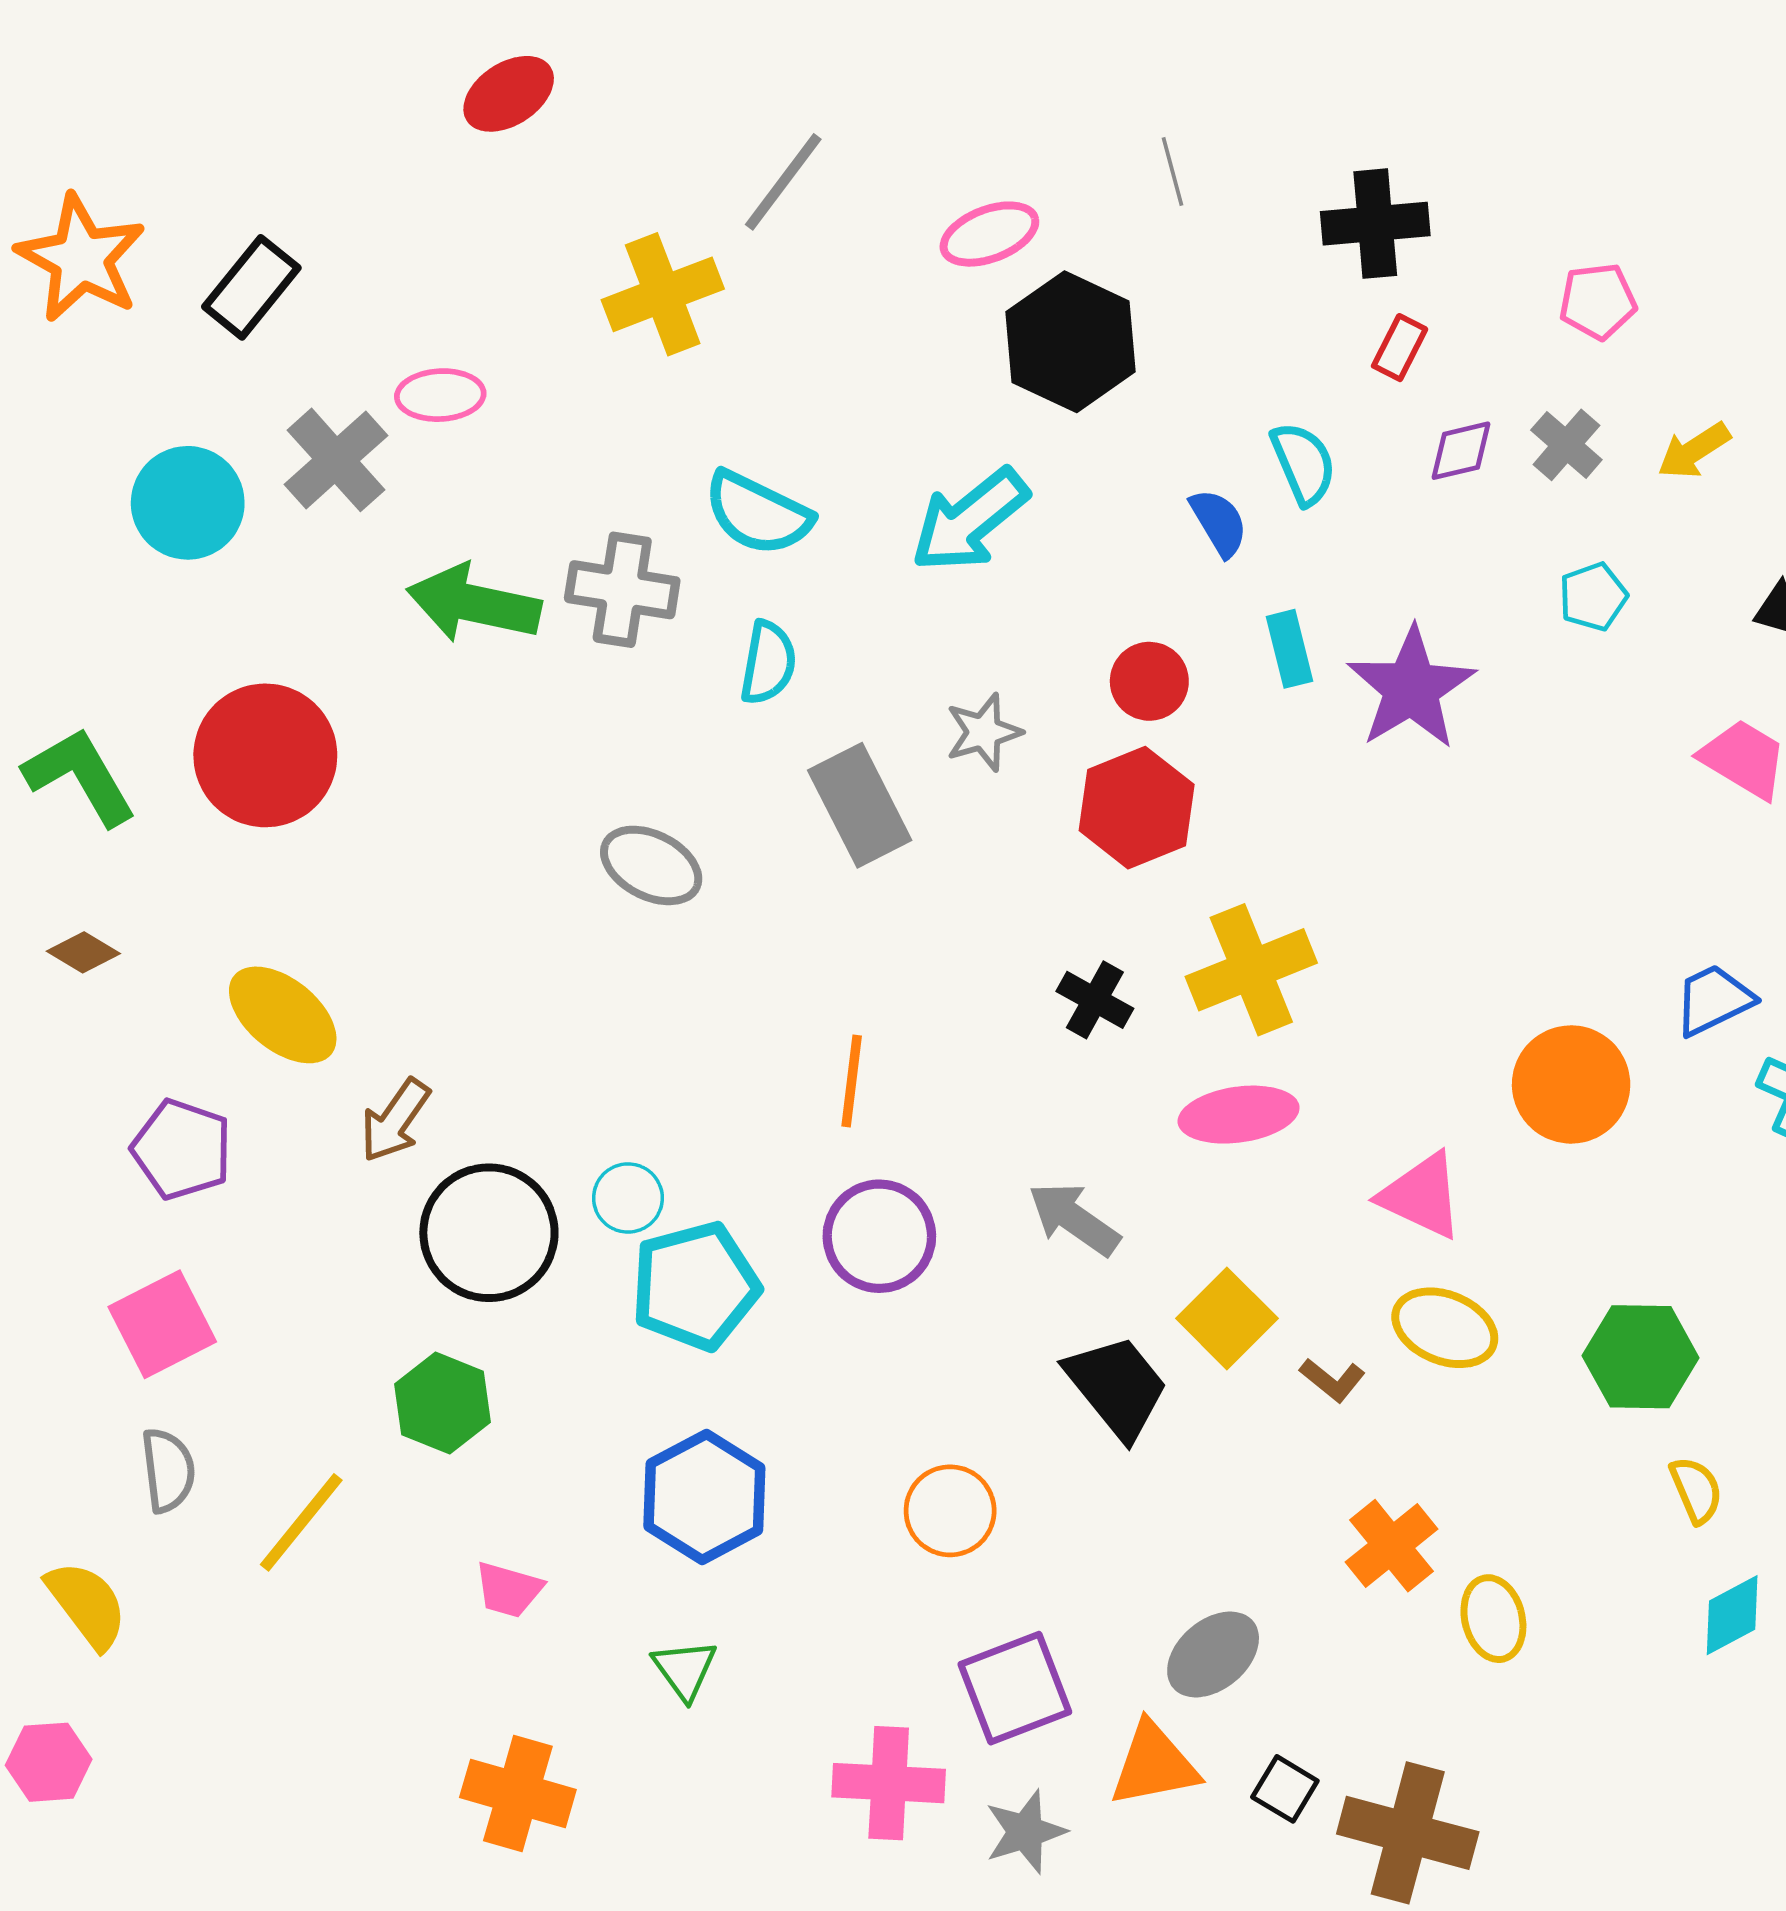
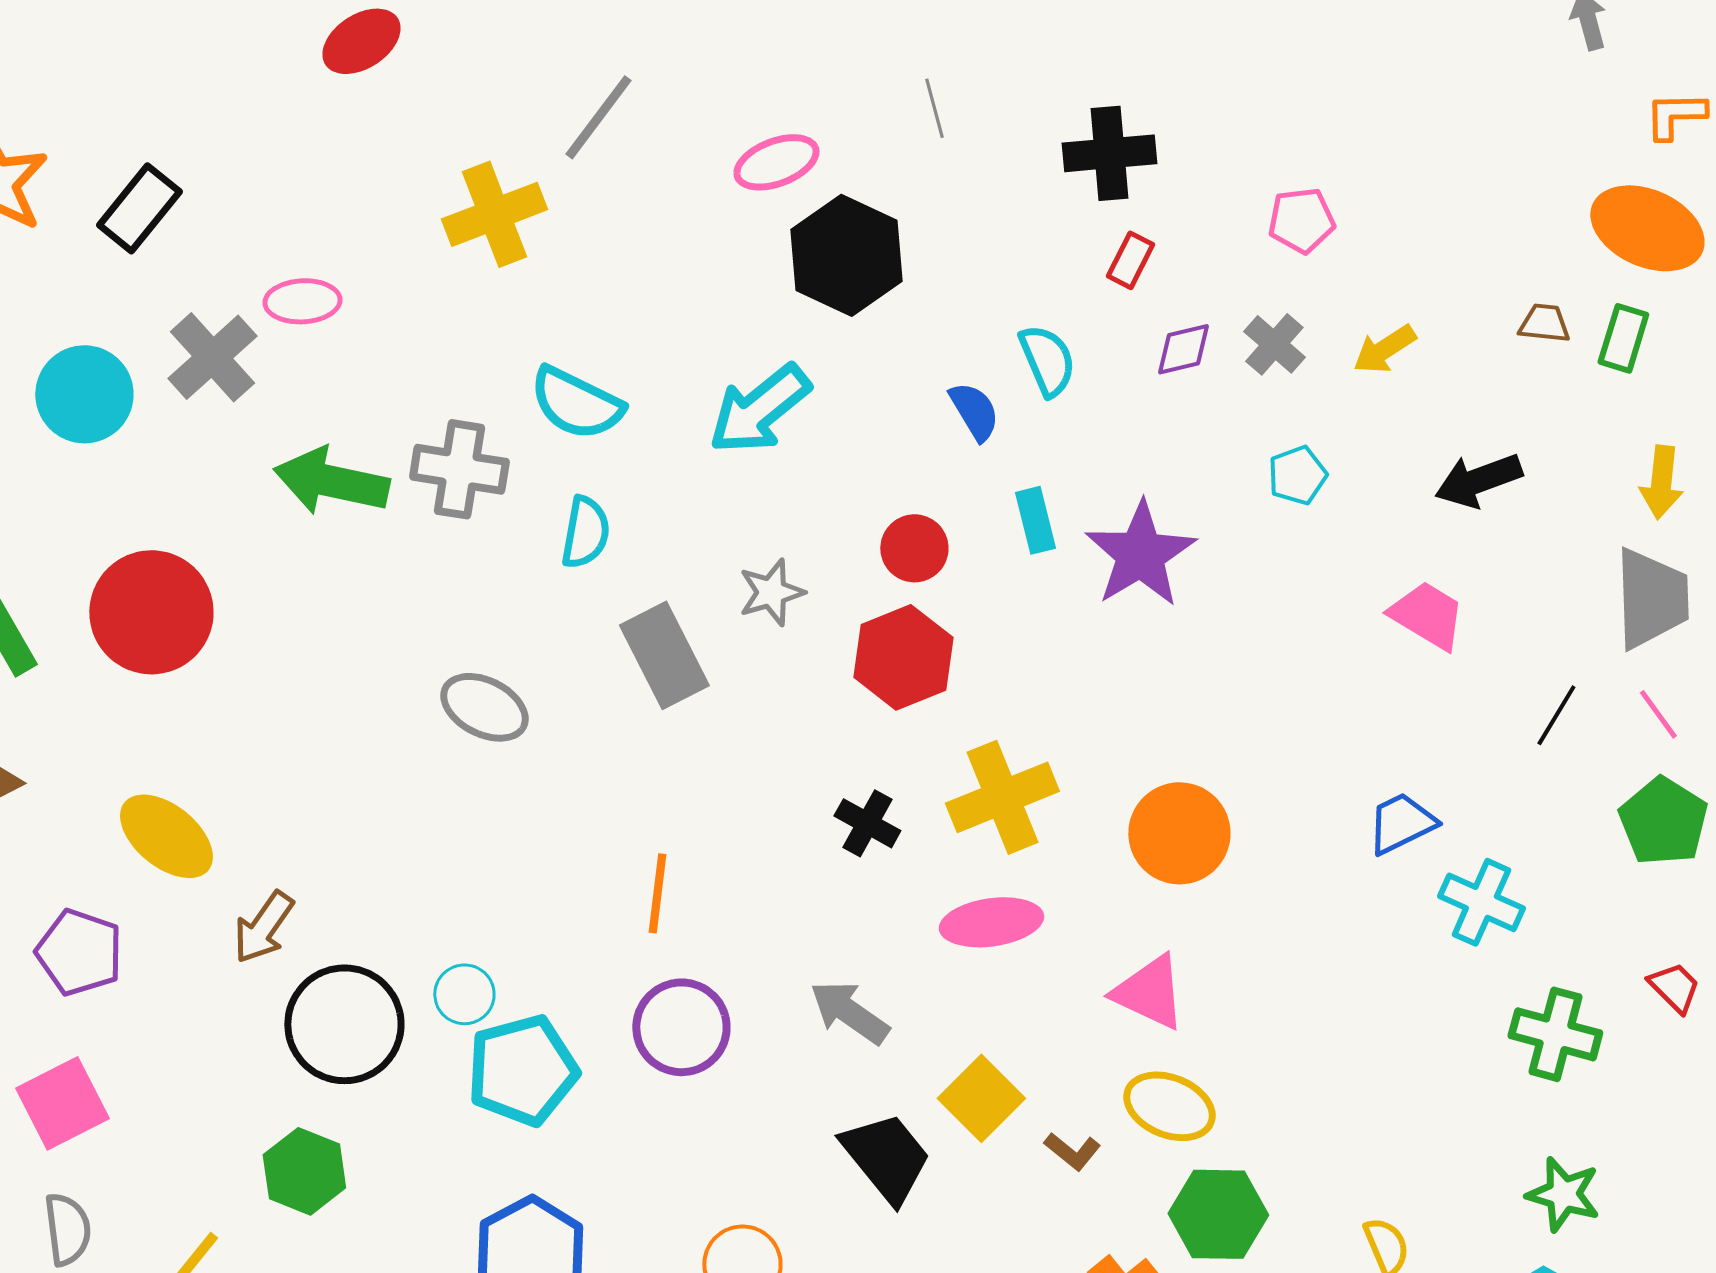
orange circle: (1571, 1084) -> (1179, 833), moved
green hexagon: (1641, 1357) -> (1218, 1214), moved

